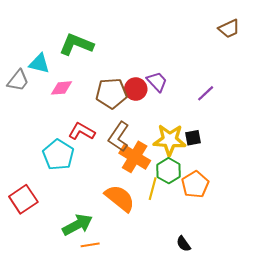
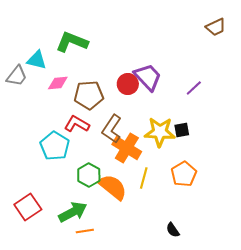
purple trapezoid: (157, 82) -> (148, 77), size x1.4
brown pentagon: (111, 93) -> (89, 95), moved
green hexagon: (169, 171) -> (89, 175), moved
red square: (23, 199) -> (28, 207), moved

